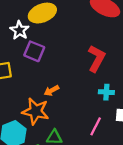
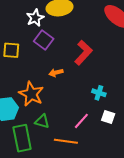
red L-shape: (96, 58) -> (83, 53), moved
orange arrow: (51, 91) -> (56, 73), moved

